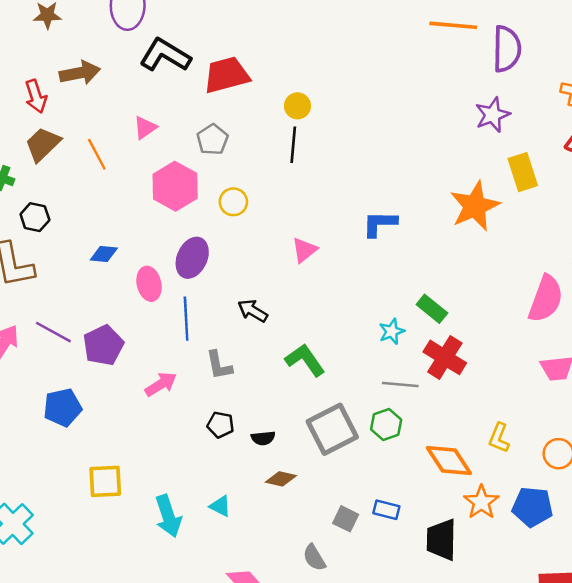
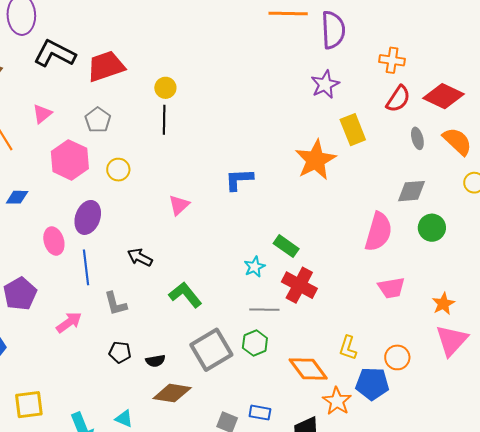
blue diamond: (104, 254) -> (17, 197), moved
brown diamond: (281, 479) -> (172, 393), size x1.5
blue pentagon: (533, 507) -> (372, 384), moved

